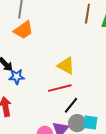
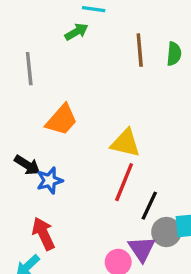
orange trapezoid: (23, 30) -> (62, 120), moved
red line: (60, 88) -> (124, 182), turned -40

